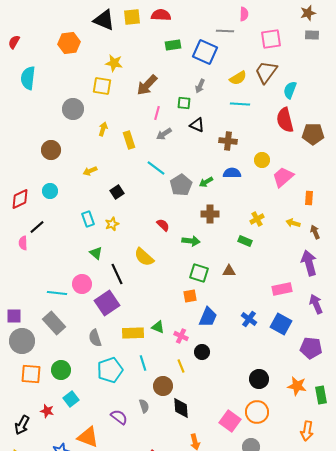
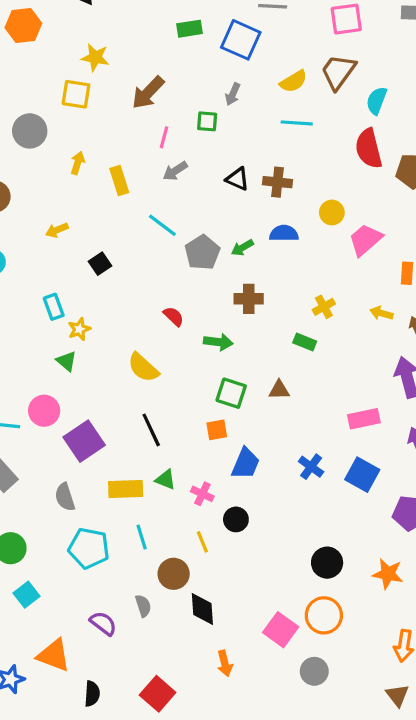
black triangle: (197, 125) -> (238, 179), moved
yellow star: (112, 224) -> (79, 329), moved
black line: (117, 274) -> (151, 430), moved
cyan pentagon: (110, 370) -> (89, 548), turned 30

